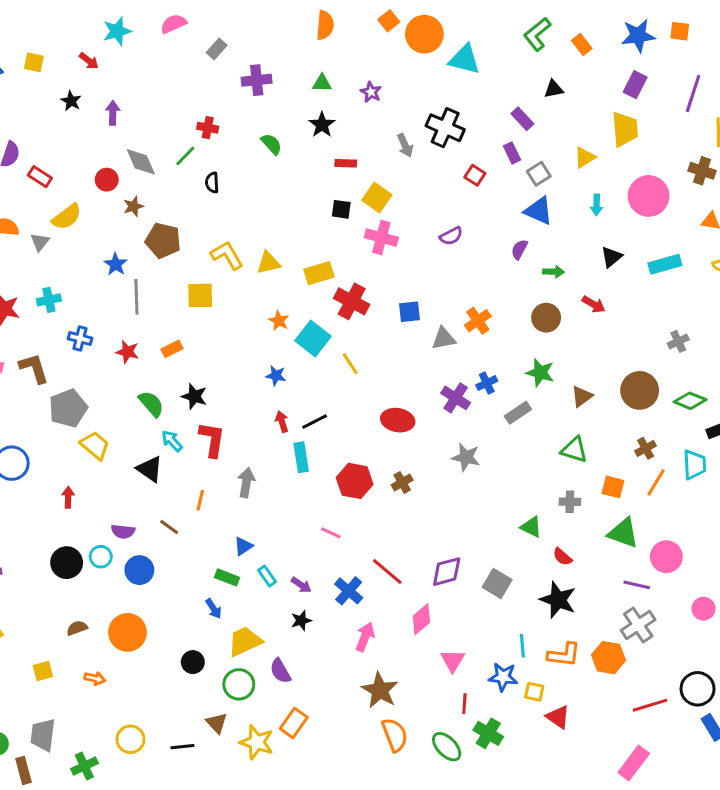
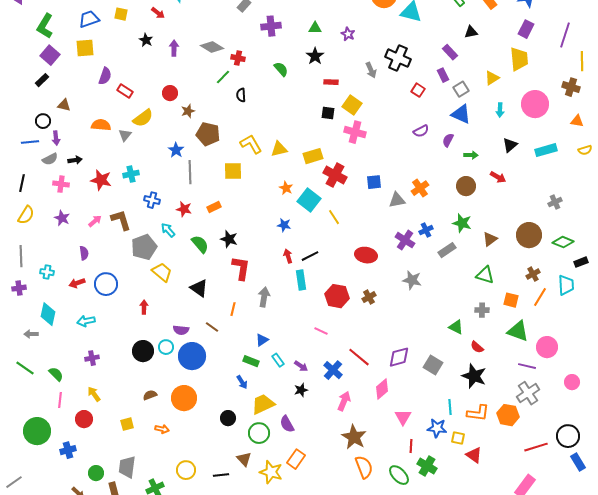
gray diamond: (141, 162) -> (212, 47), moved, turned -35
purple semicircle: (451, 236) -> (421, 131), moved
cyan arrow: (172, 441) -> (168, 230), moved
blue circle: (139, 570) -> (192, 356), size x1.4

